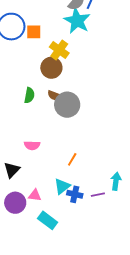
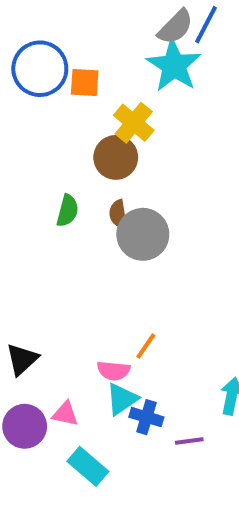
brown semicircle: (54, 96) -> (118, 214), turned 56
pink semicircle: (32, 145) -> (114, 371), moved
purple line: (98, 195) -> (189, 441), moved

